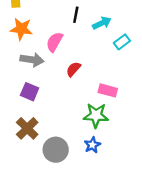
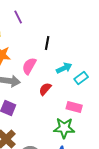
cyan arrow: (102, 23) -> (64, 68), moved
cyan rectangle: (122, 42) -> (81, 78), moved

